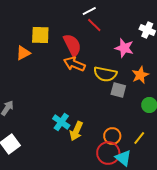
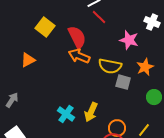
yellow square: (40, 35) -> (45, 27), turned 36
orange triangle: (23, 53) -> (28, 60), moved
yellow arrow: (76, 131) -> (91, 112), moved

